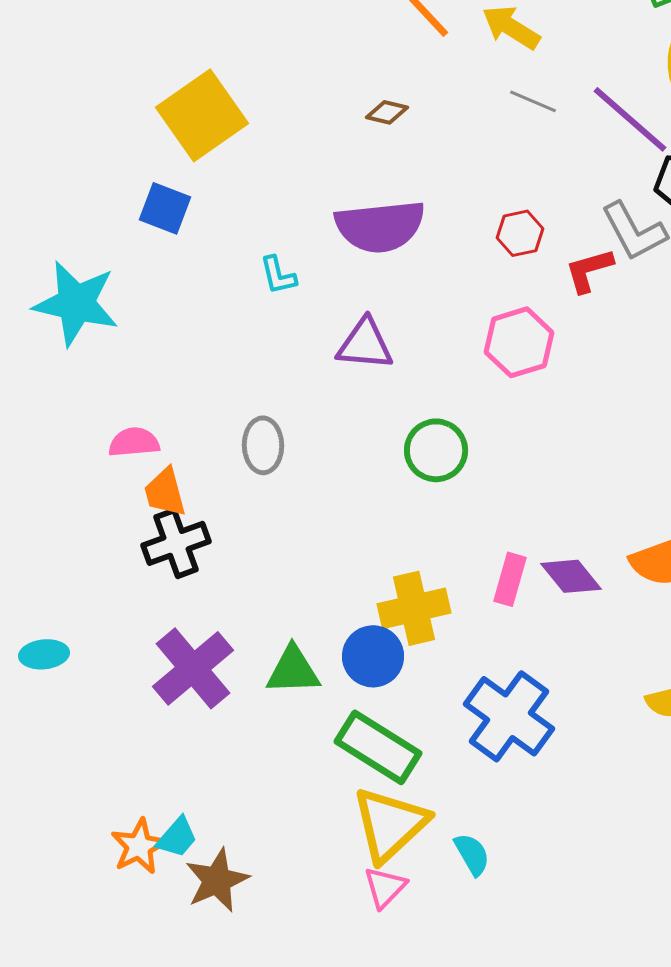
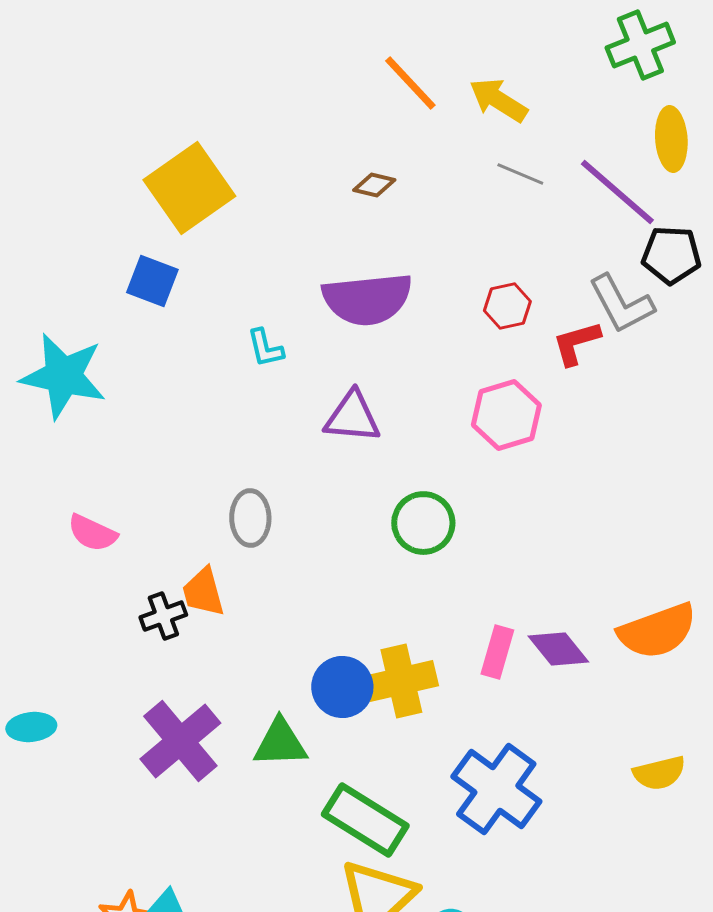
pink semicircle: (134, 442) -> (92, 533), moved, turned -150
orange trapezoid: (165, 492) -> (203, 592), moved
black cross: (176, 543) -> (163, 616), size x0.7
blue circle: (373, 656) -> (342, 687), moved

